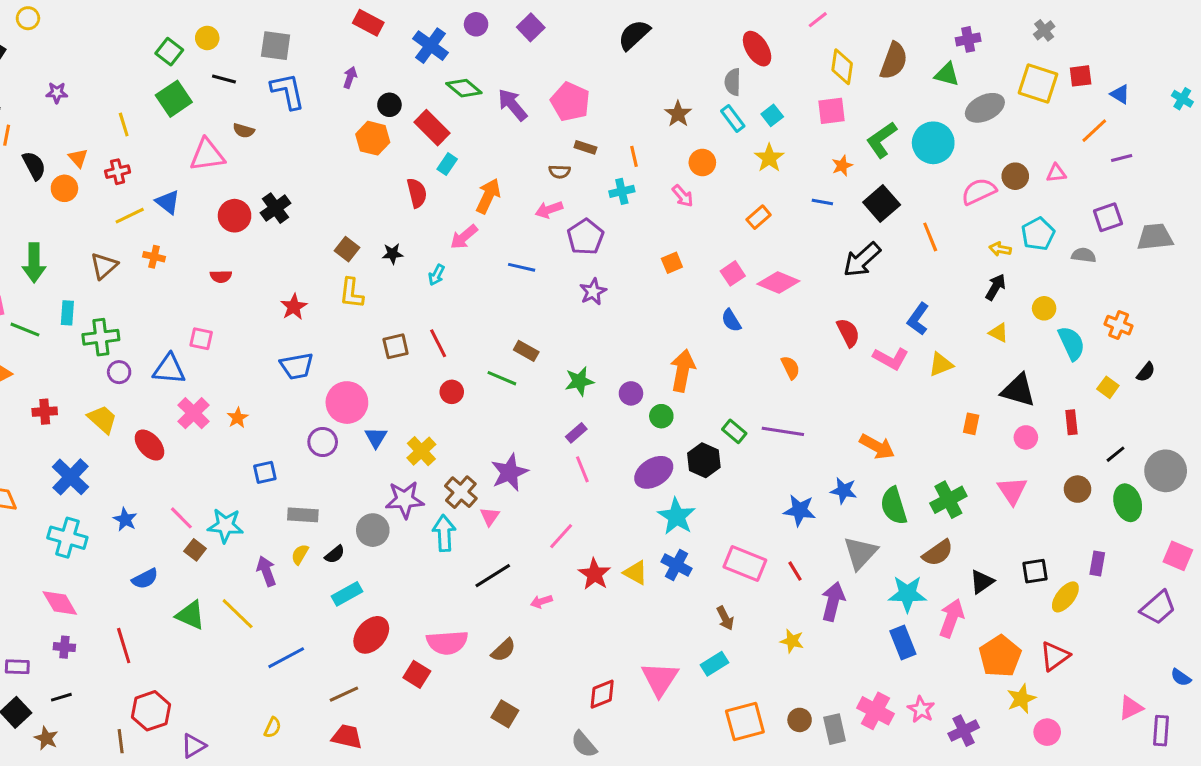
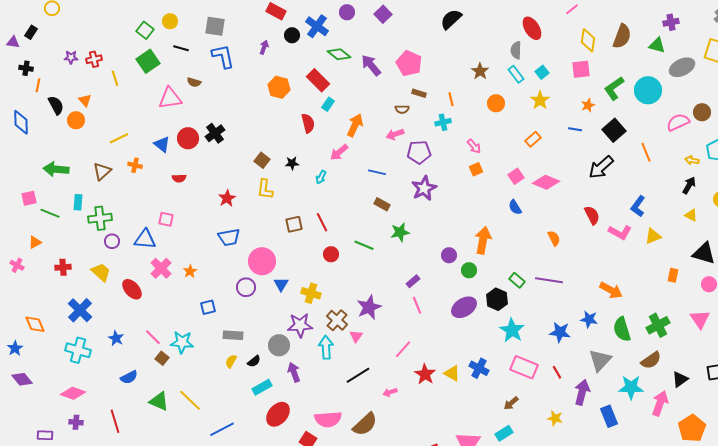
black circle: (389, 105) -> (292, 35), moved
red cross: (118, 172) -> (94, 59), moved
pink arrow: (683, 196) -> (474, 146), moved
blue triangle: (168, 202) -> (162, 144), moved
purple pentagon: (585, 237) -> (419, 152), turned 30
green arrow: (34, 263) -> (56, 169), turned 95
purple star: (593, 292) -> (424, 188), size x1.4
brown rectangle: (526, 351) -> (382, 204), moved
green star: (579, 381) -> (400, 232), moved
yellow cross: (421, 451) -> (311, 293), turned -30
cyan star: (677, 516) -> (512, 330), moved
purple arrow: (266, 571) -> (294, 372), moved
pink diamond: (60, 603) -> (73, 393), turned -40
brown arrow: (725, 618) -> (511, 403), turned 77
blue rectangle: (903, 642) -> (609, 416), moved
brown semicircle: (503, 650) -> (365, 424), size x1.5

